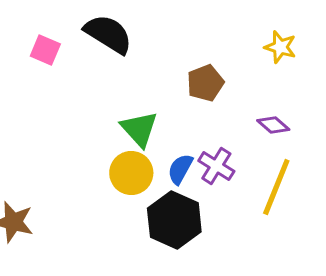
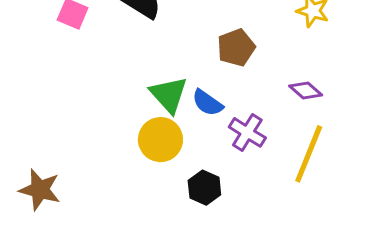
blue semicircle: (180, 169) -> (207, 103), moved, turned -84
black hexagon: (174, 220) -> (204, 188), size x0.6

